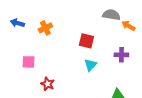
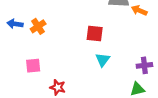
orange cross: (45, 28) -> (38, 26), moved
purple cross: (121, 55) -> (144, 65), moved

